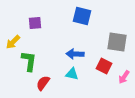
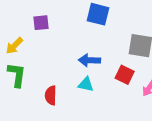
green L-shape: (29, 61) -> (17, 75), moved
red semicircle: (43, 83) -> (51, 95), turned -35

